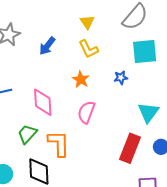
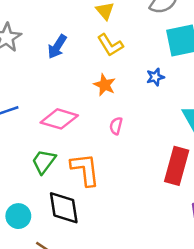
pink diamond: (43, 102) -> (59, 119), turned -64
pink semicircle: (86, 112) -> (116, 126), size x0.6

